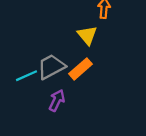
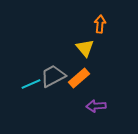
purple arrow: (57, 100) -> (96, 106), moved, turned -120

